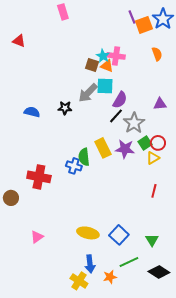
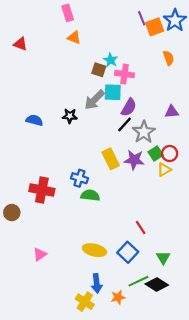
pink cross: (116, 56) -> (125, 74), moved
orange triangle: (107, 66) -> (74, 38), moved
green semicircle: (84, 157) -> (90, 195), moved, turned 102
red line: (154, 191) -> (141, 228), moved, turned -48
black diamond: (159, 272) -> (157, 284), moved

